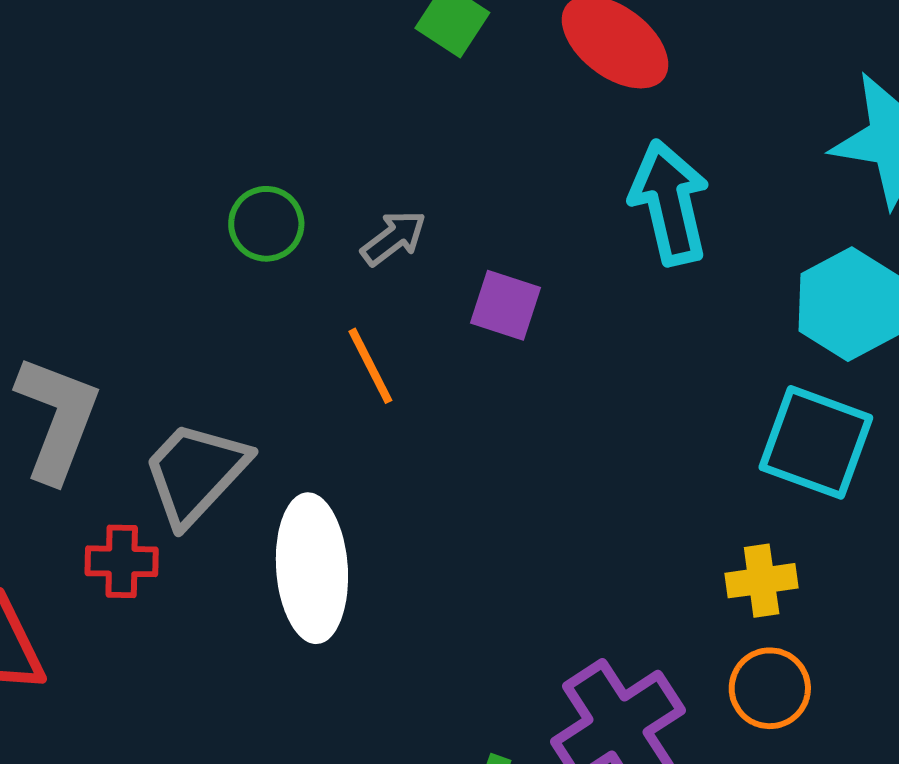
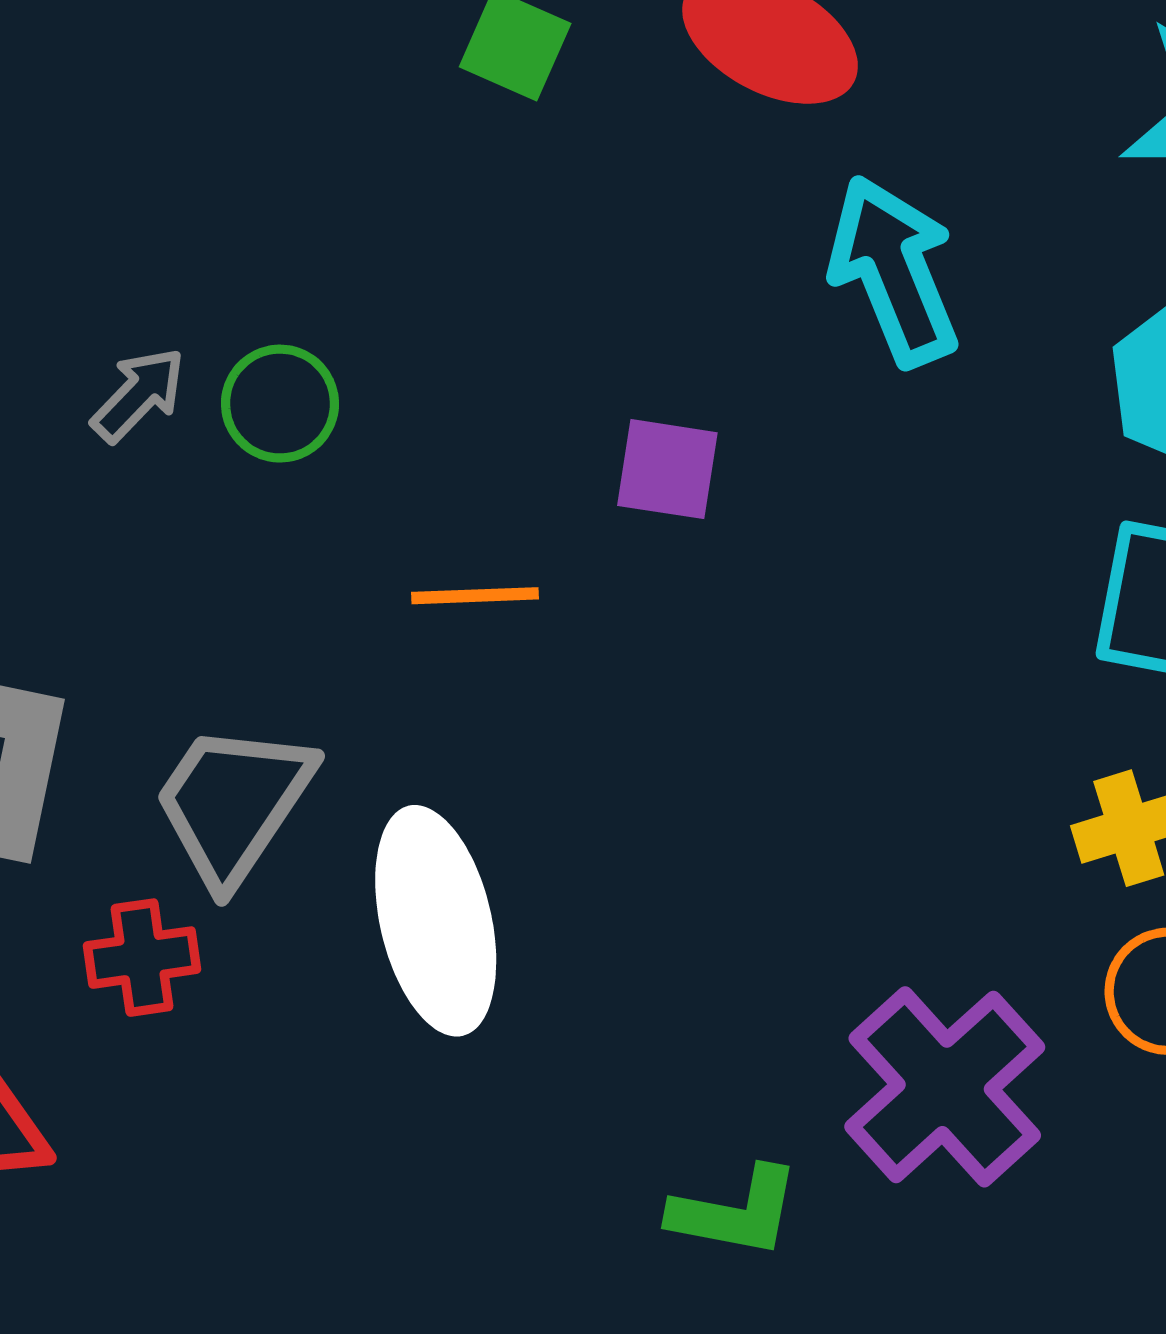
gray arrow: (394, 238) -> (138, 395), moved
orange line: (370, 366) -> (475, 596), turned -56

